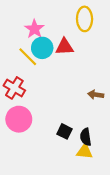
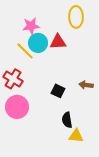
pink star: (34, 29) -> (31, 26), turned 30
black square: (64, 131) -> (58, 91), moved
black semicircle: (86, 137) -> (67, 120), moved

